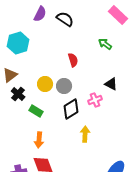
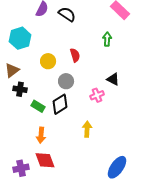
green arrow: (105, 44) -> (107, 39), turned 56
yellow circle: (45, 84) -> (48, 61), moved
black cross: (18, 94) -> (20, 89), turned -32
black diamond: (71, 109) -> (60, 104), moved

